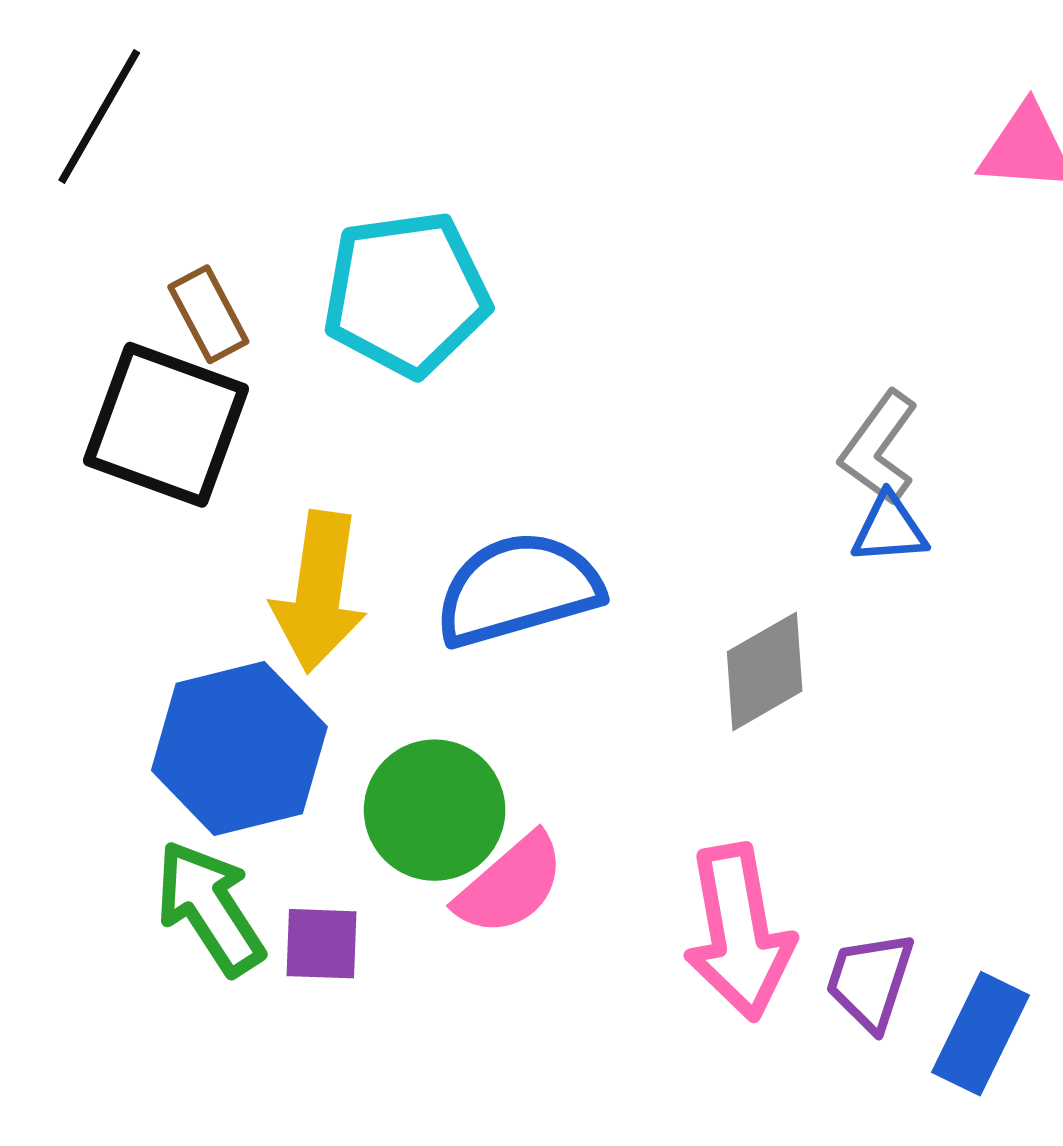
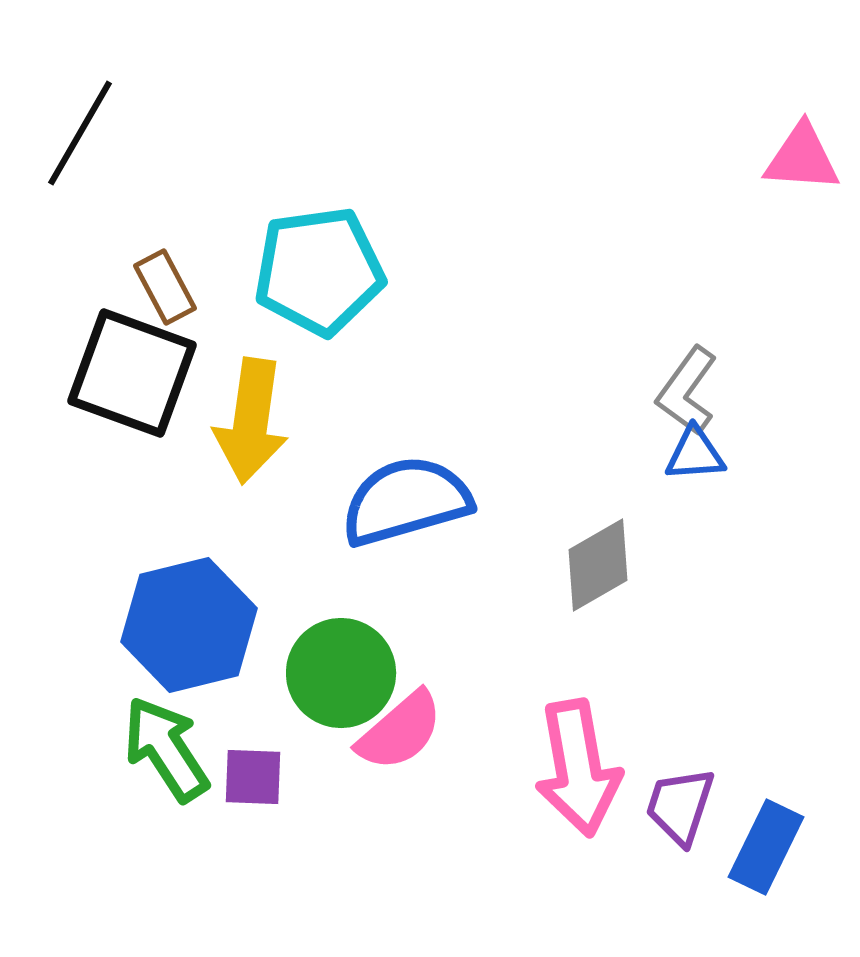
yellow arrow: (319, 592) -> (251, 421), moved

